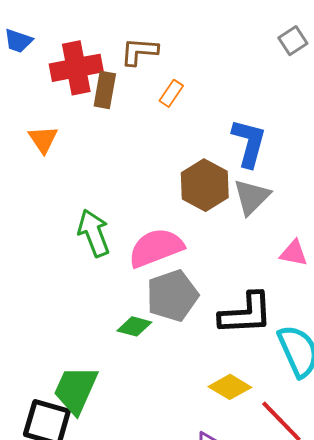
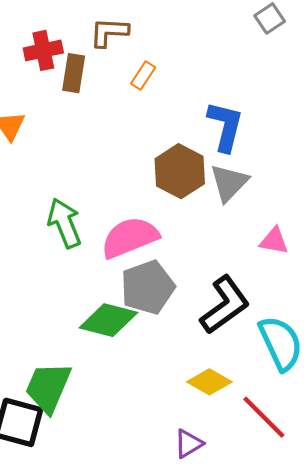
red cross: (76, 68) -> (43, 50), size x0.7
black L-shape: (246, 314) -> (225, 305), turned -32
green diamond: (134, 326) -> (108, 320), size x1.6

